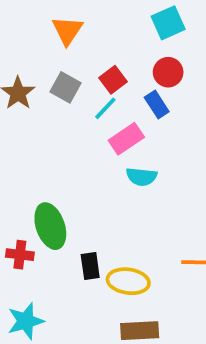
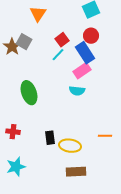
gray square: (66, 87) -> (24, 42), moved
blue rectangle: (157, 104) -> (85, 53), size x1.5
pink rectangle: (126, 139) -> (82, 71), moved
green ellipse: (50, 226) -> (29, 93), moved

